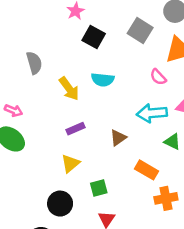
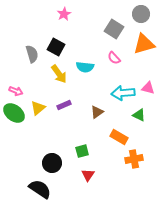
black square: (94, 37) -> (56, 47), moved
pink semicircle: (158, 77) -> (114, 58), moved
yellow triangle: (70, 164) -> (38, 108), moved

